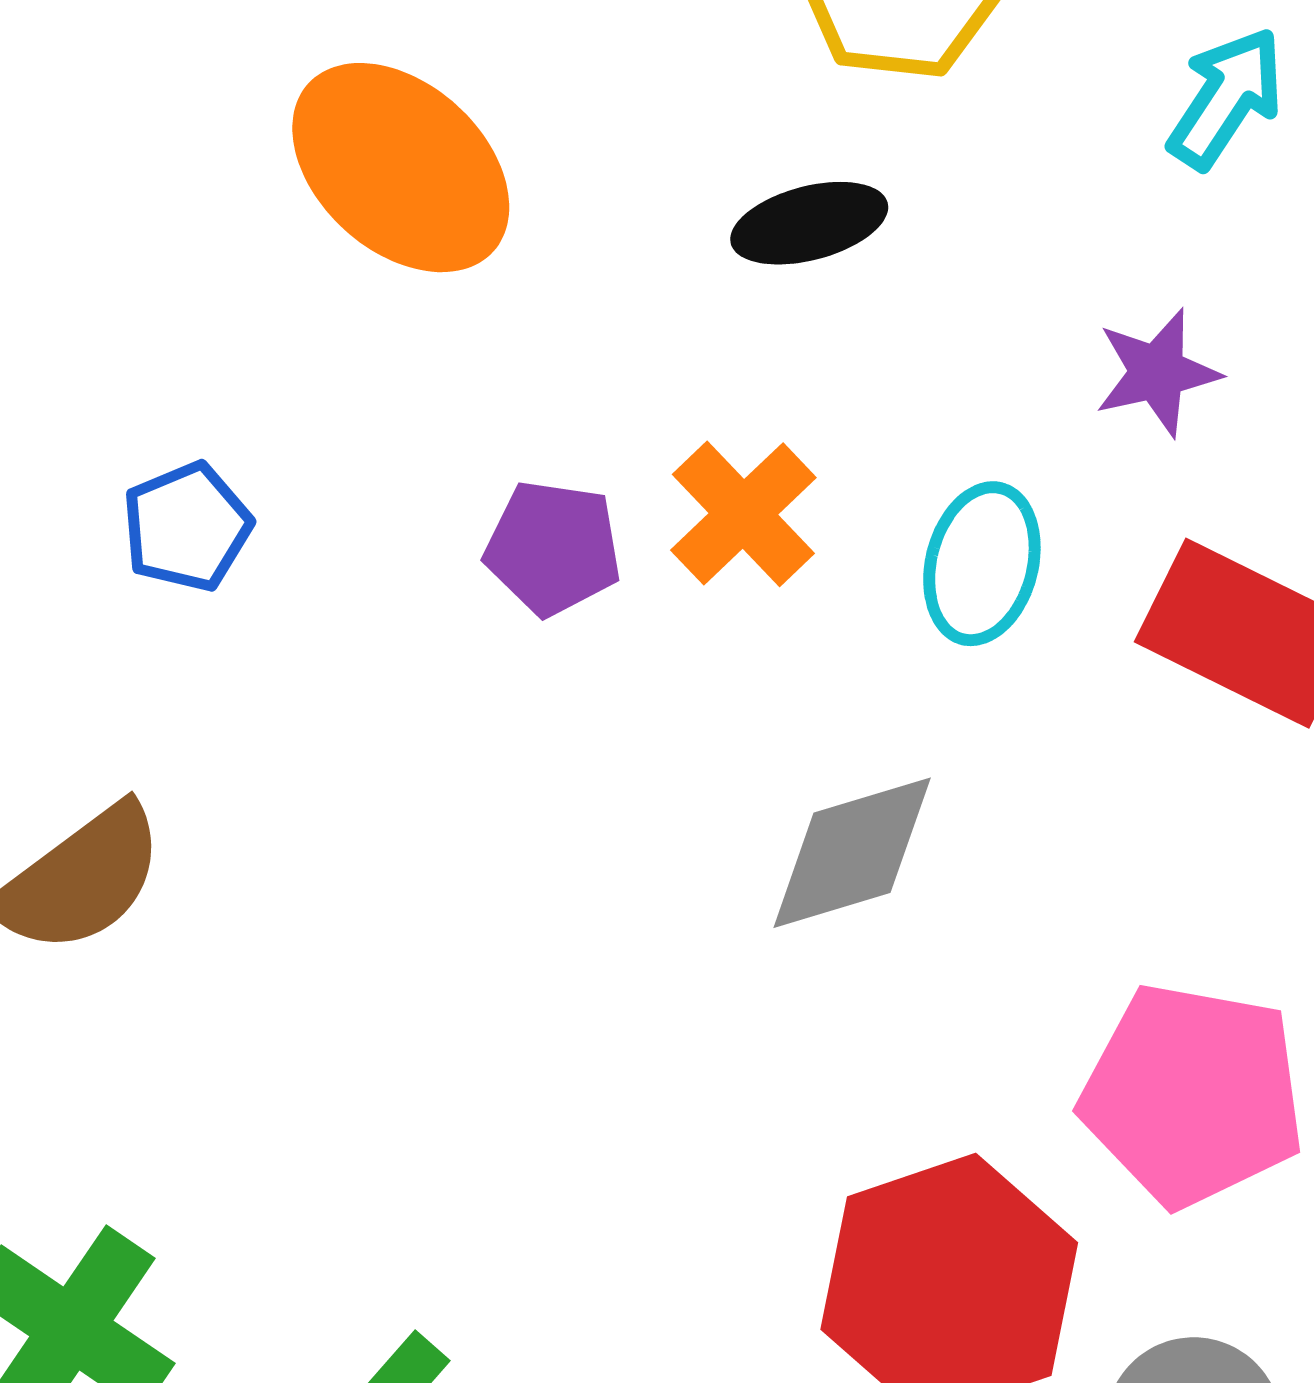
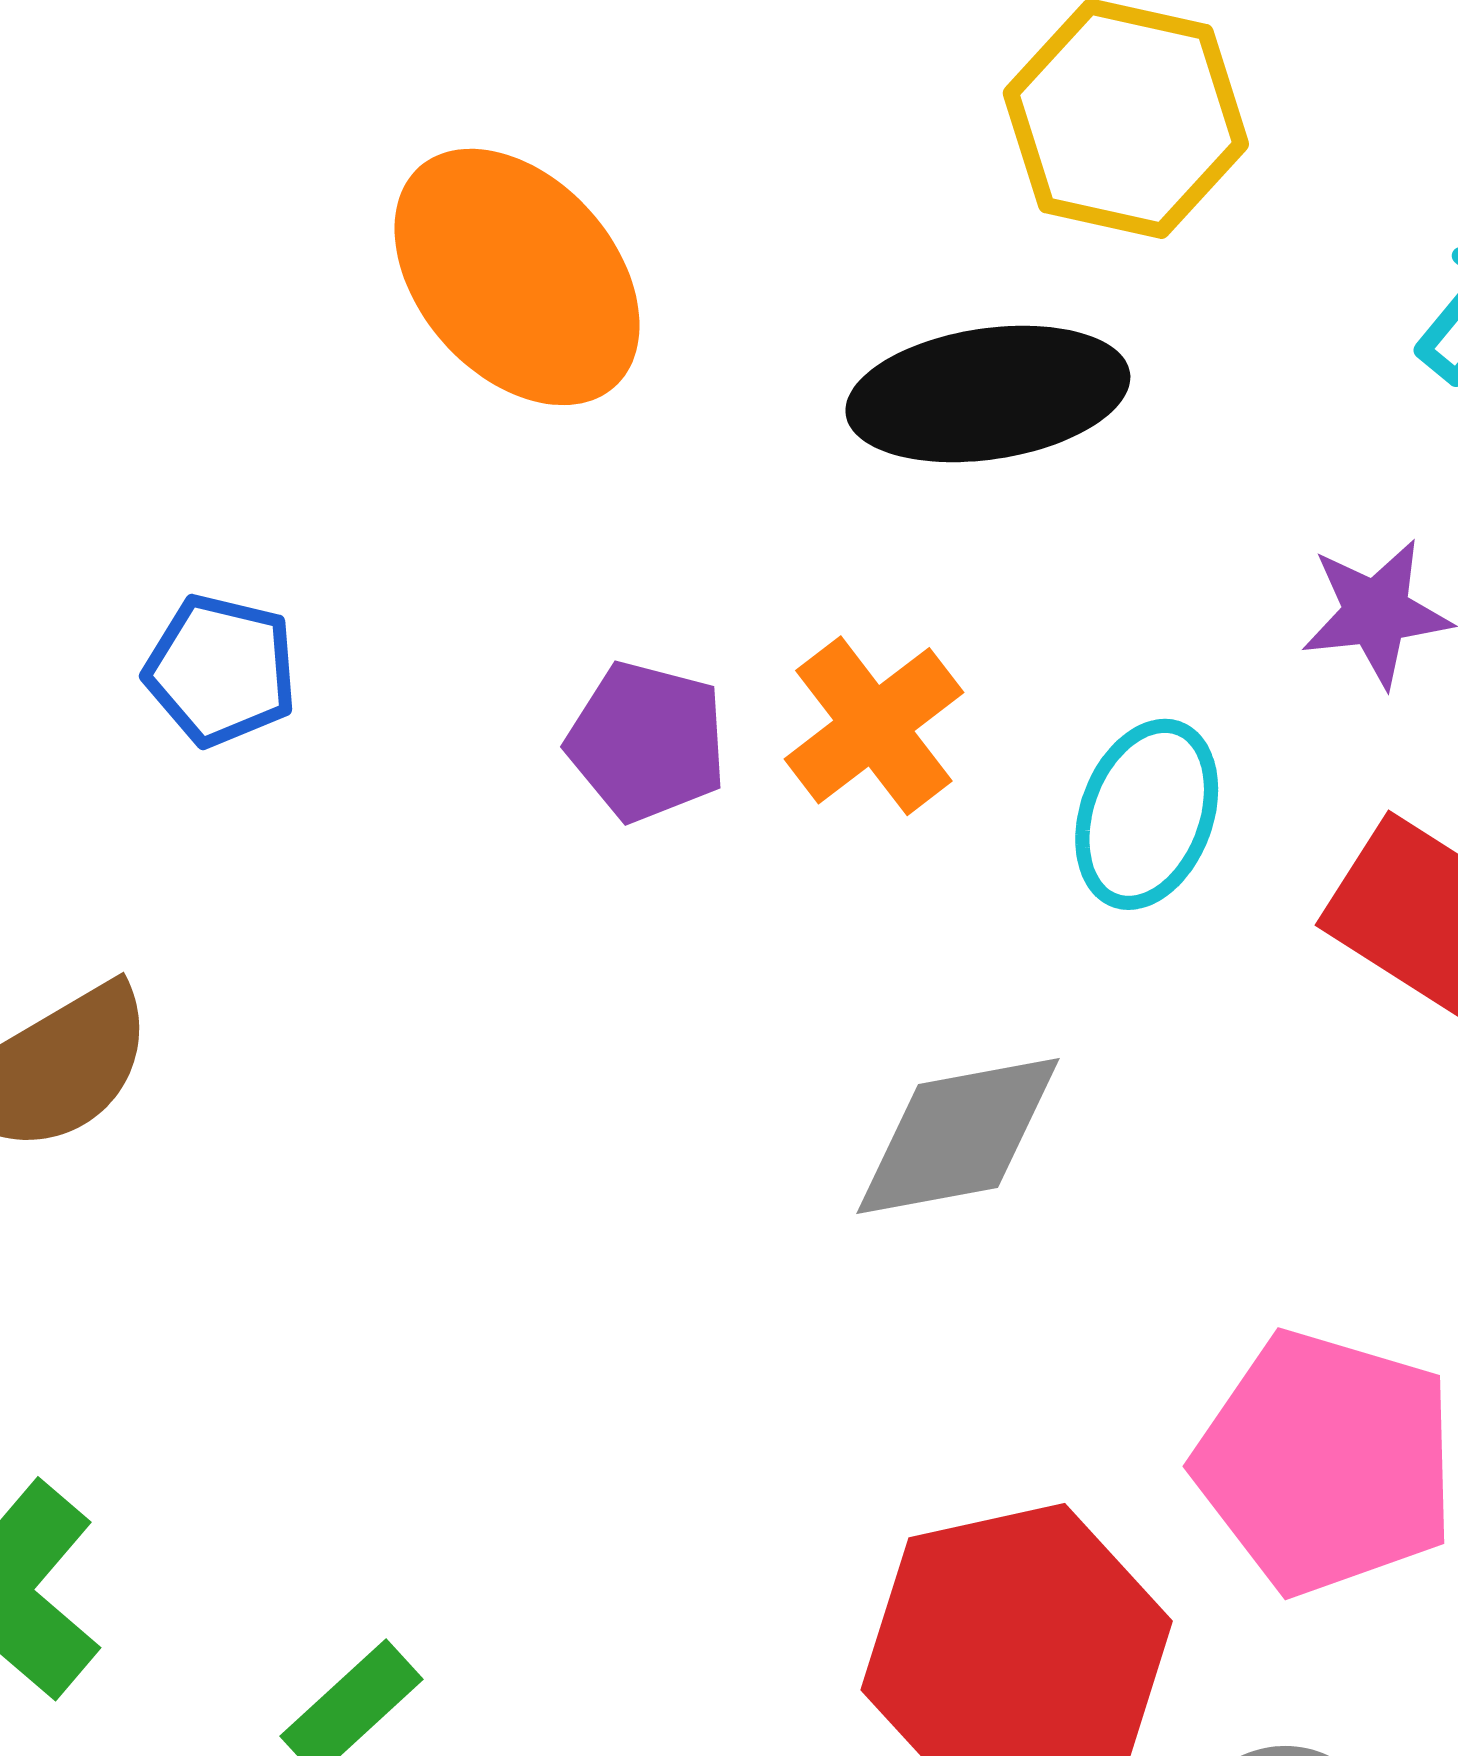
black ellipse: (809, 223) -> (988, 394), size x1.5
blue pentagon: (187, 527) -> (221, 670), turned 30

